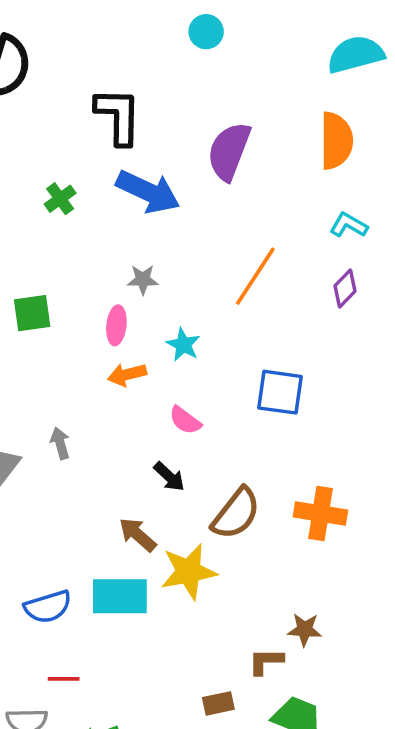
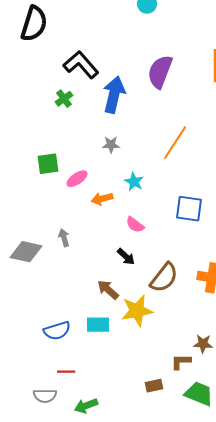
black L-shape: (118, 116) -> (81, 65), moved, turned -42
blue arrow: (148, 192) -> (114, 95), turned -102
pink ellipse: (116, 325) -> (77, 179), moved, turned 50
cyan rectangle: (120, 596) -> (98, 325), size x0.7

